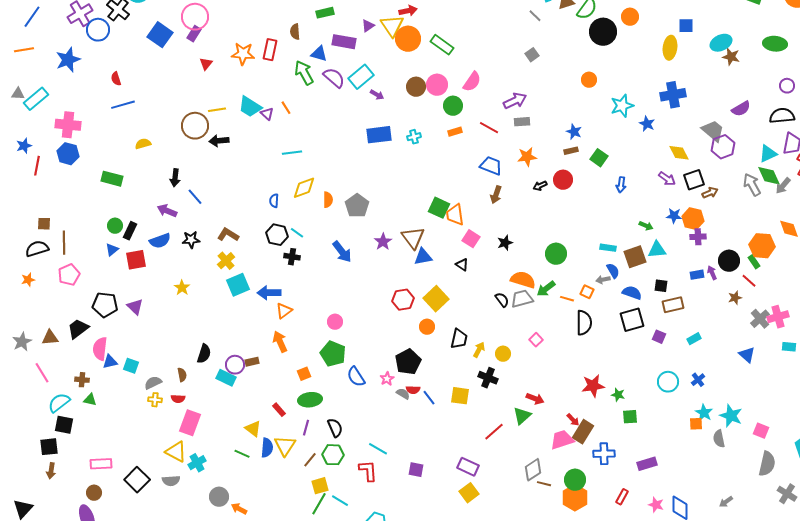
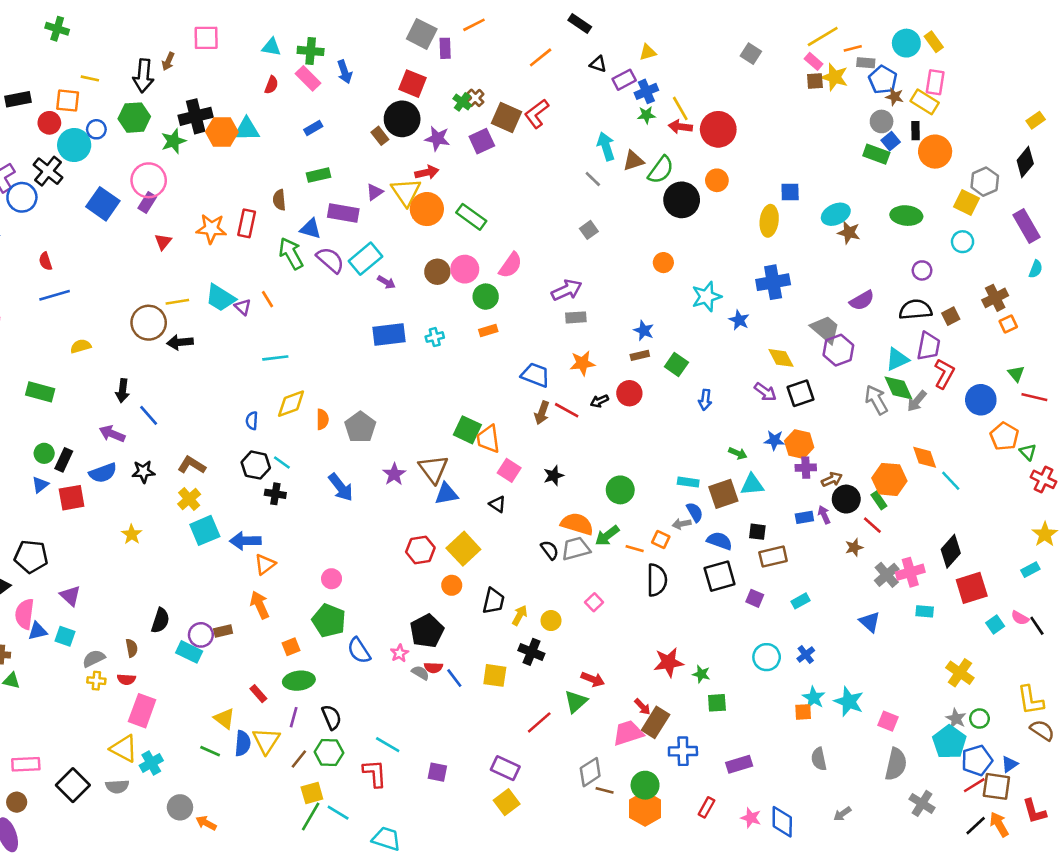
red line: (489, 128) -> (567, 410), moved
brown arrow: (710, 193) -> (832, 479), moved
purple triangle: (135, 307) -> (70, 596), moved
gray semicircle: (719, 439) -> (819, 759), moved

